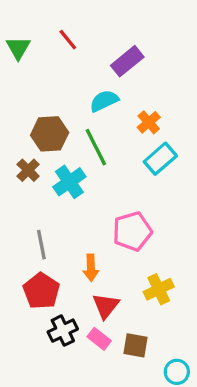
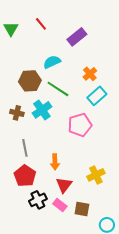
cyan semicircle: (104, 101) -> (52, 62), moved
green line: (96, 147) -> (58, 89), turned -30
brown cross: (28, 170) -> (17, 113), moved, turned -32
pink pentagon: (132, 231) -> (80, 125), moved

